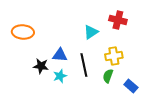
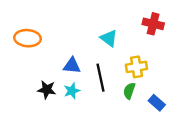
red cross: (118, 20) -> (153, 24), moved
cyan triangle: (91, 32) -> (109, 38), turned -49
black star: (41, 66) -> (47, 90), moved

